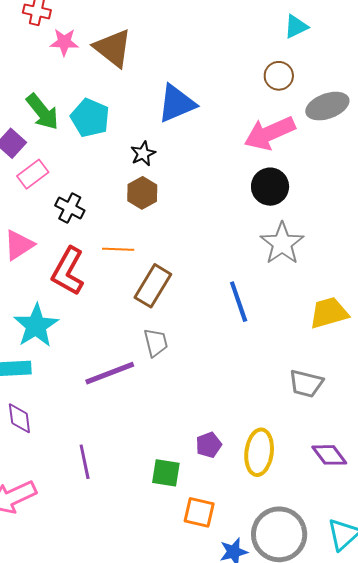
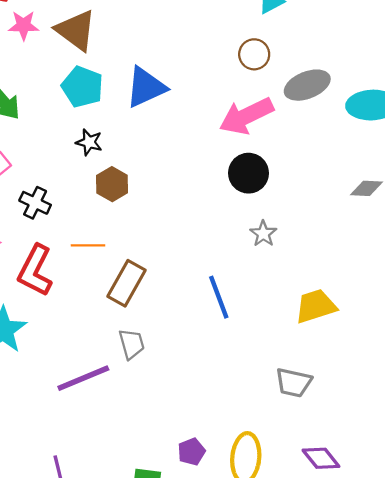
cyan pentagon: (90, 118) -> (82, 87), moved
black star: (143, 154) -> (89, 142), moved, turned -30
gray star: (282, 243) -> (263, 234), size x0.6

